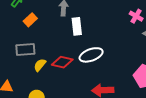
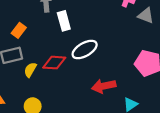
orange rectangle: (30, 20) -> (19, 30), moved

